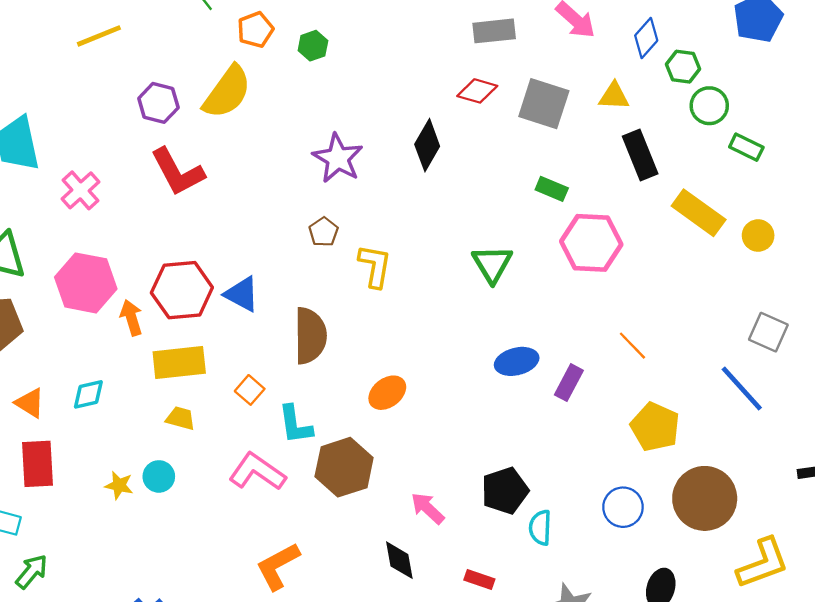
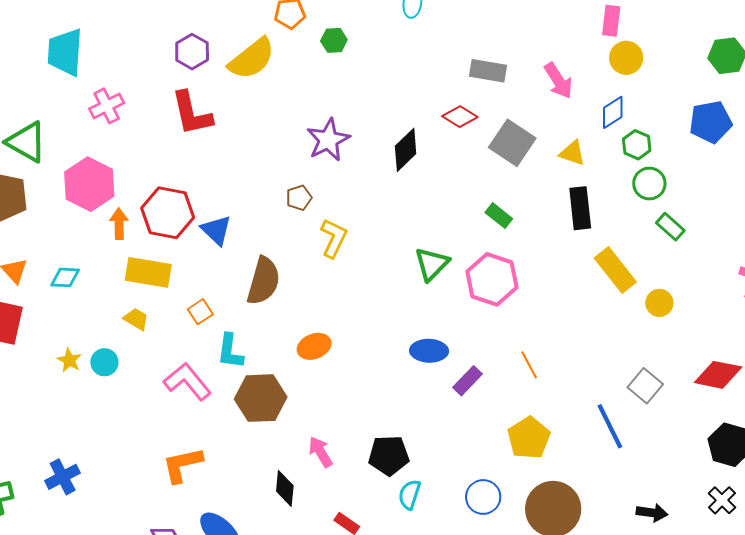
pink hexagon: (591, 243) -> (492, 279), moved

